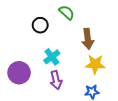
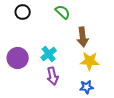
black circle: (40, 25) -> (23, 12), moved
purple circle: (19, 73) -> (18, 58), moved

